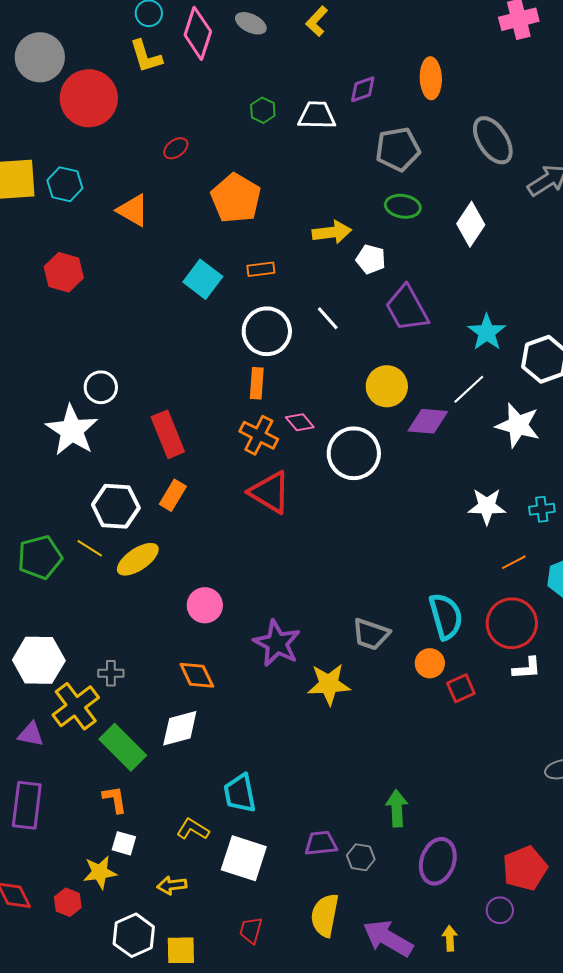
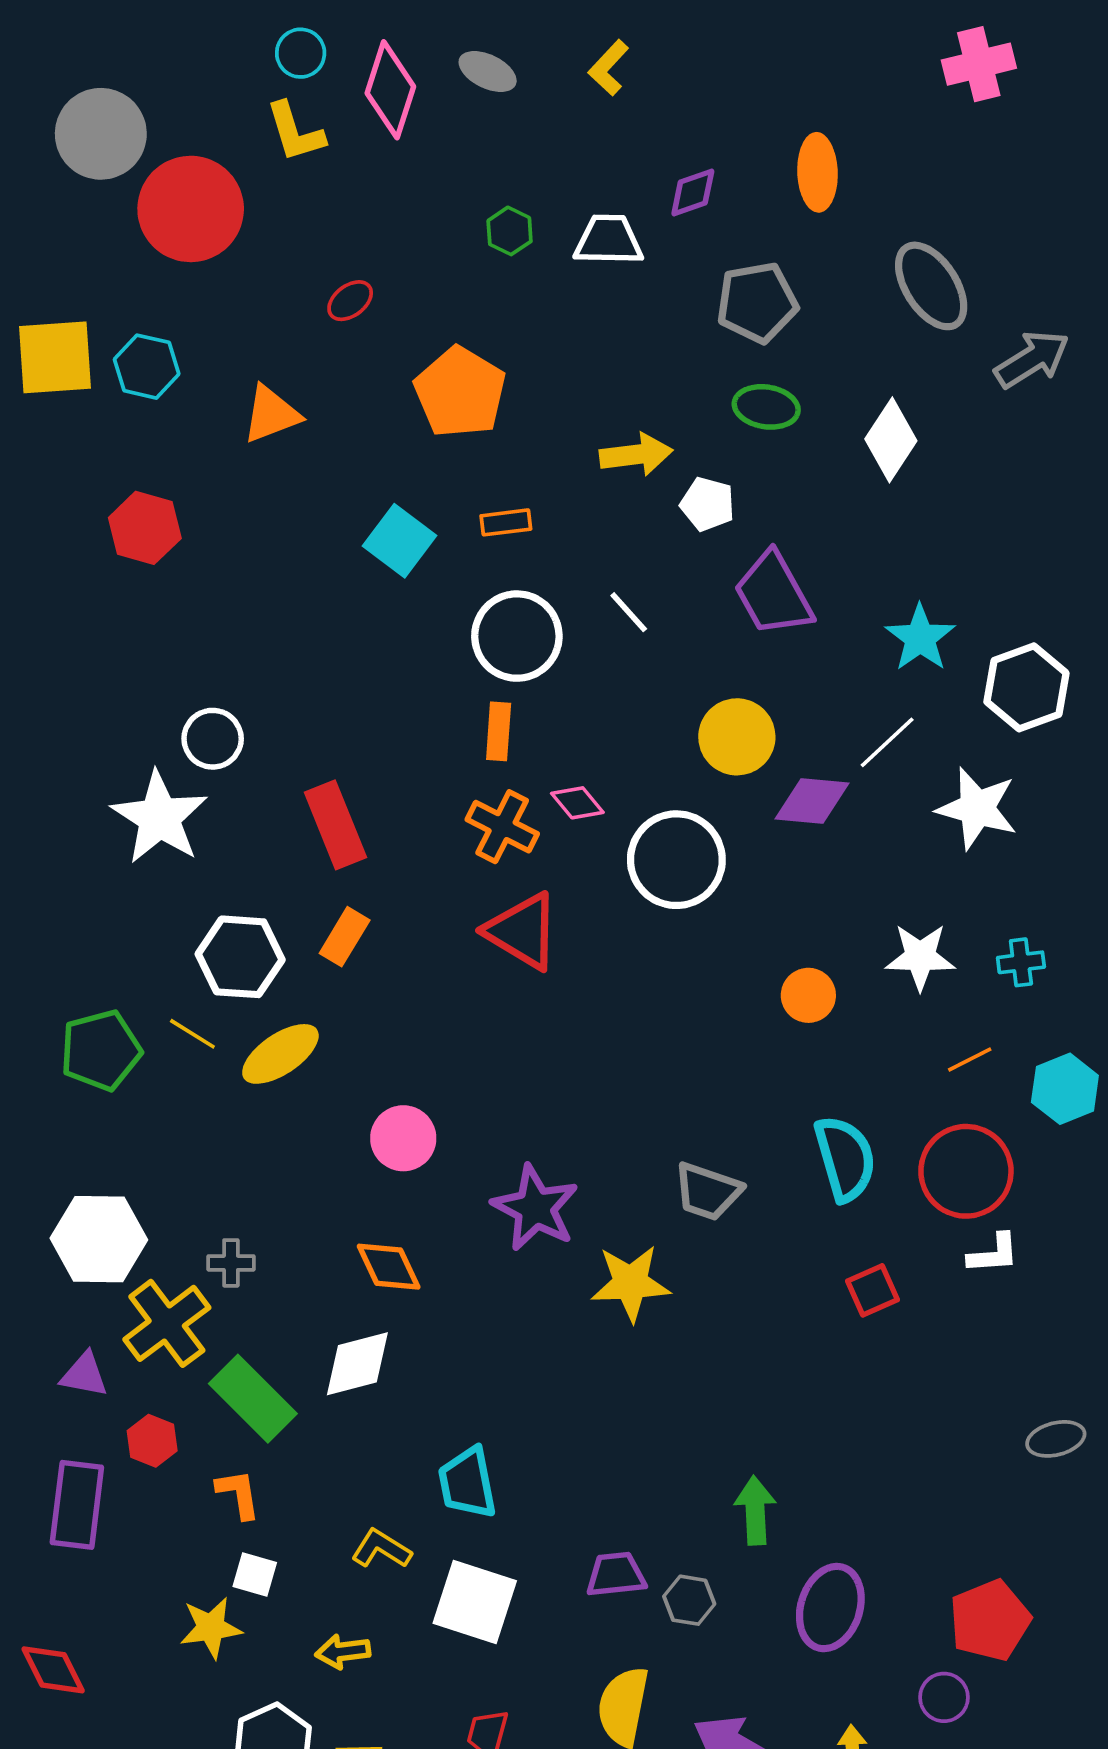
orange triangle: (133, 210) -> (271, 414), turned -51
orange circle: (430, 663) -> (808, 995), moved
red hexagon: (68, 902) -> (152, 1441), moved

